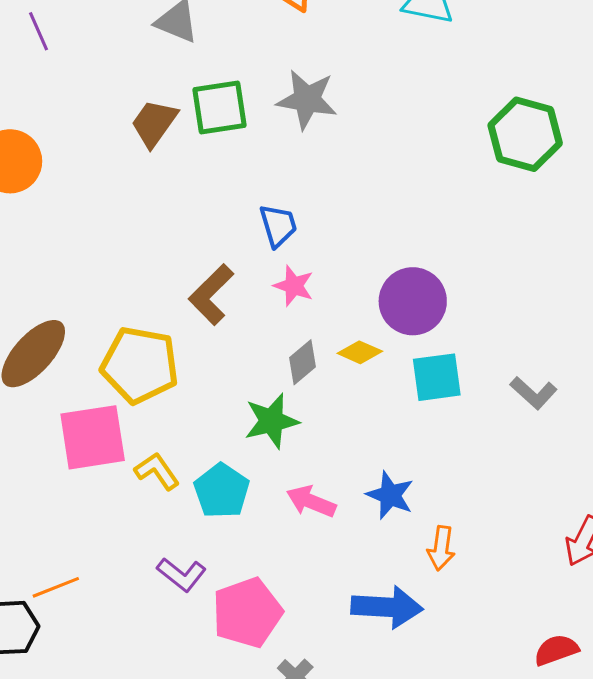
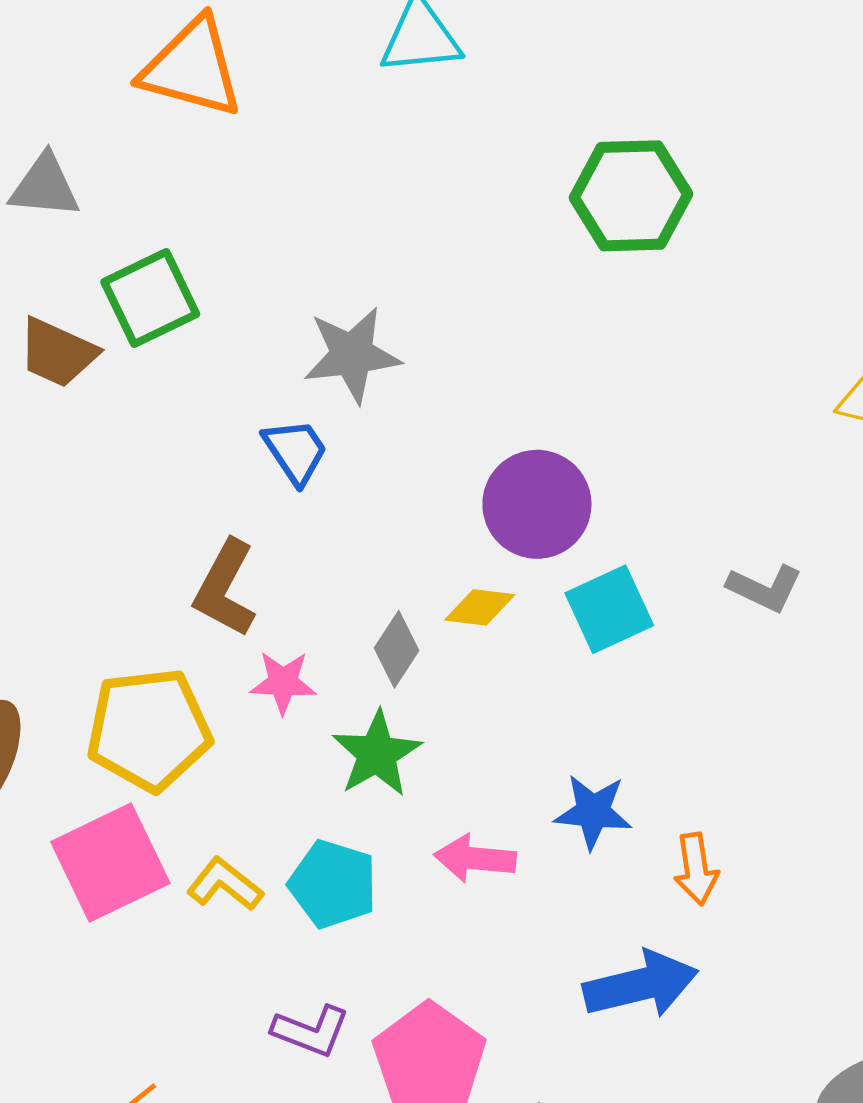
gray star: (307, 100) -> (352, 355), moved
brown trapezoid: (154, 123) -> (58, 353), turned -84
pink star: (294, 286) -> (283, 682), moved

